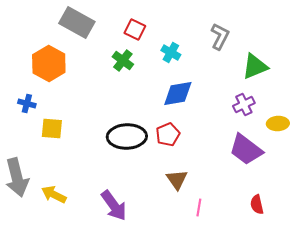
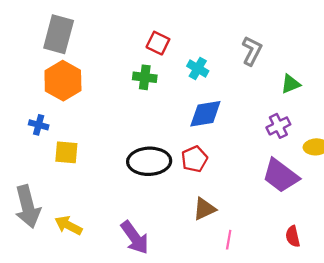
gray rectangle: (77, 22) -> (59, 34), moved, turned 76
green cross: (123, 60) -> (145, 77), turned -30
green triangle: (255, 66) -> (291, 84), size x0.7
brown triangle: (177, 180) -> (204, 209), turned 40

